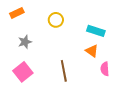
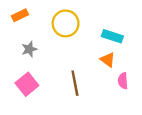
yellow circle: (56, 20) -> (66, 23), size x1.5

